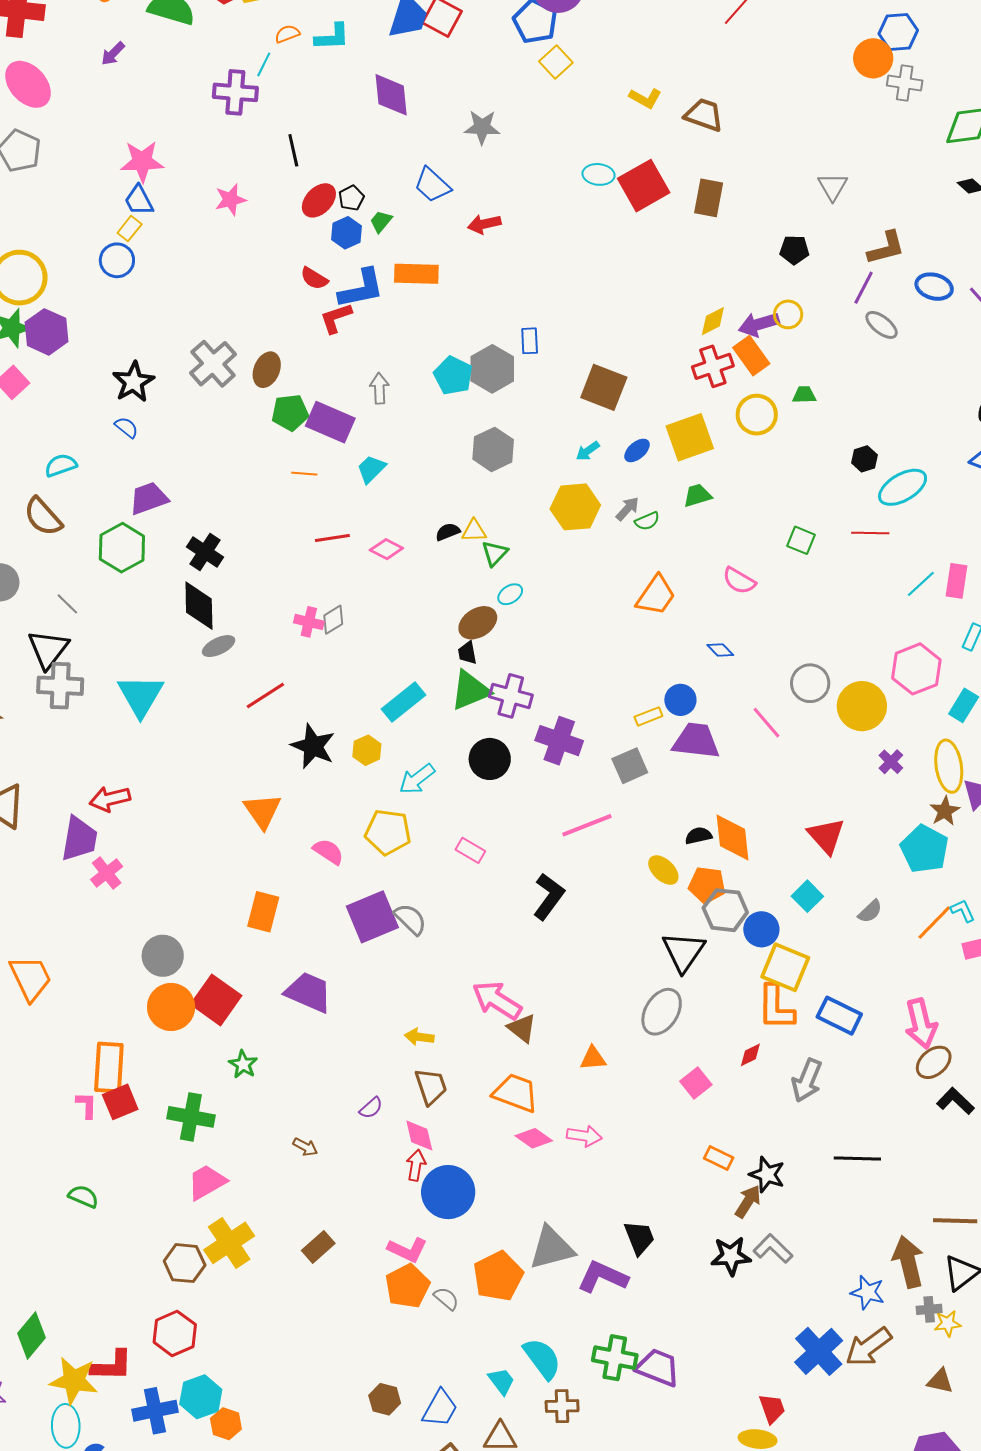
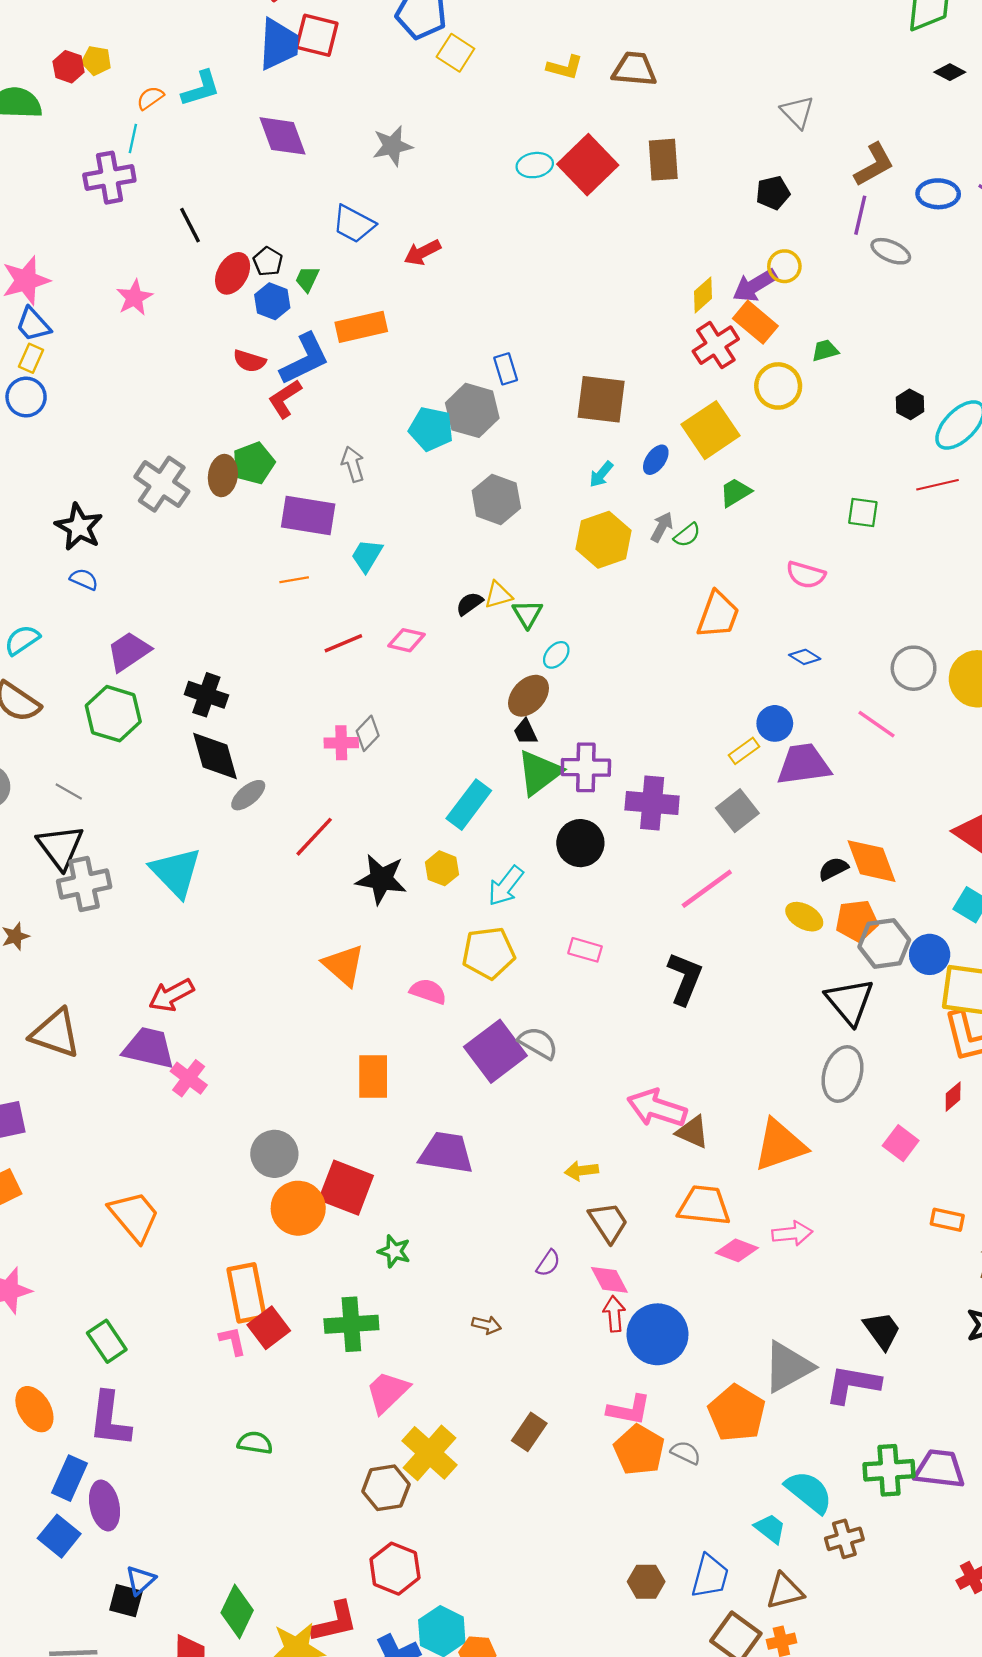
green pentagon: (290, 413) -> (253, 463), moved
purple trapezoid: (79, 839) -> (149, 1048), turned -72
orange triangle: (593, 1058) -> (780, 1145), size x1.8

